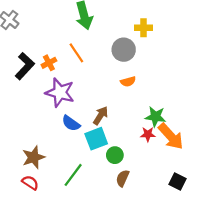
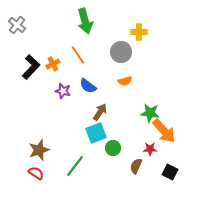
purple star: (60, 92) -> (63, 91), size x0.6
blue semicircle: (71, 123) -> (88, 86), moved
red star: (148, 134) -> (150, 149), moved
brown semicircle: (123, 178) -> (136, 166), moved

